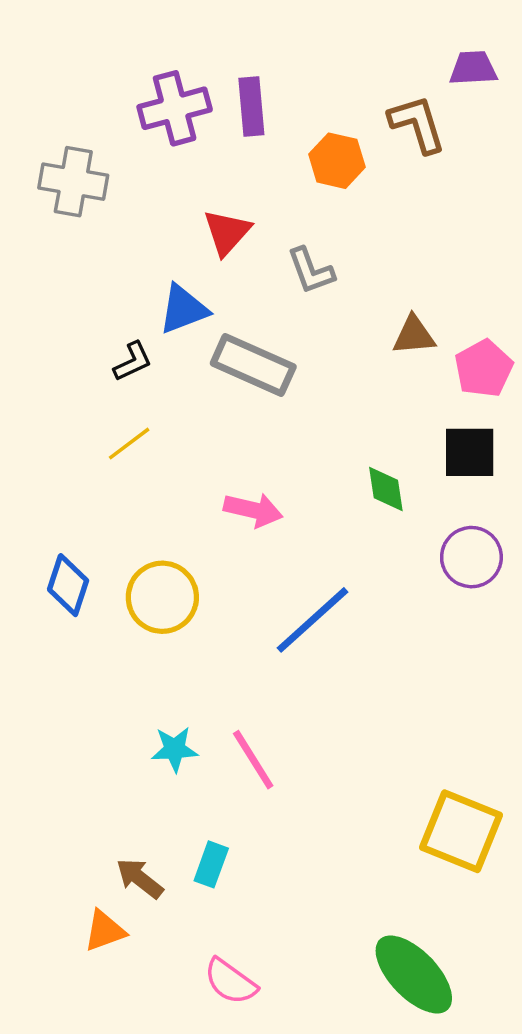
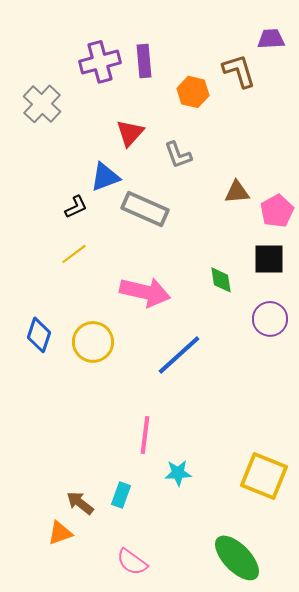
gray cross: (73, 182) -> (42, 104), turned 33
pink arrow: (253, 510) -> (145, 292), size x1.5
cyan star: (175, 749) -> (178, 473), moved
pink line: (253, 760) -> (145, 435), turned 39

